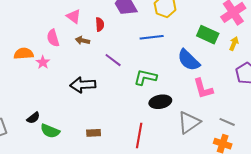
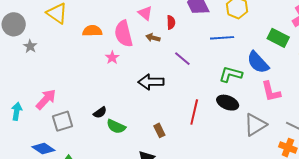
pink semicircle: (53, 38) -> (124, 34), size x1.5
orange semicircle: (24, 54) -> (92, 31), moved
green L-shape: (145, 77) -> (231, 74), moved
black ellipse: (160, 102) -> (228, 103), turned 30
brown rectangle: (94, 133) -> (159, 130), turned 64
red line: (139, 135) -> (194, 112), moved

